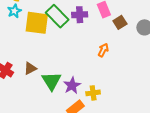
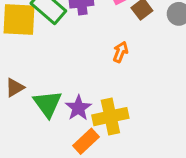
yellow cross: (93, 93) -> (110, 117), size x1.6

